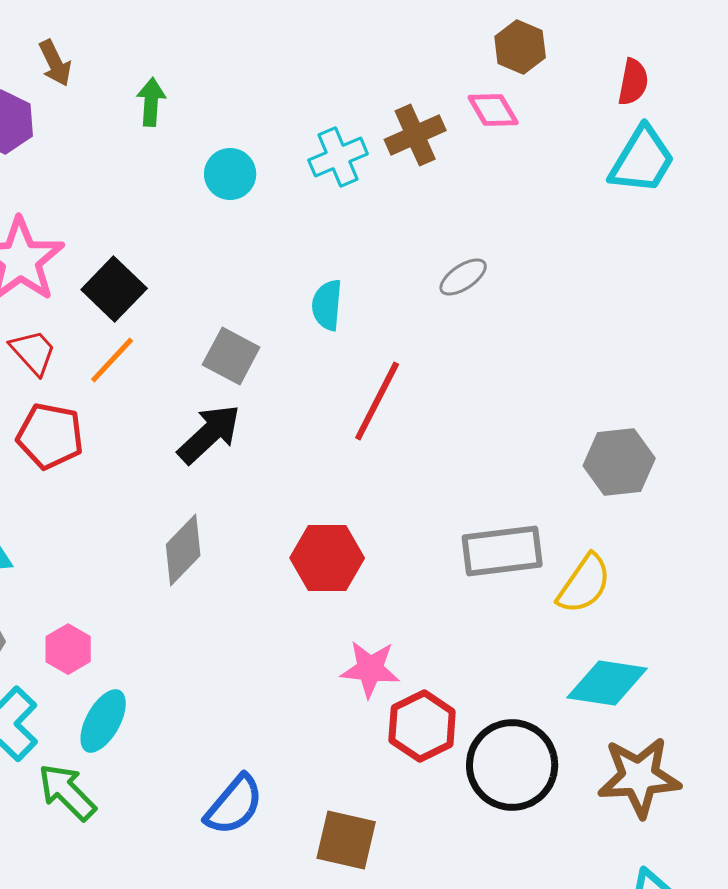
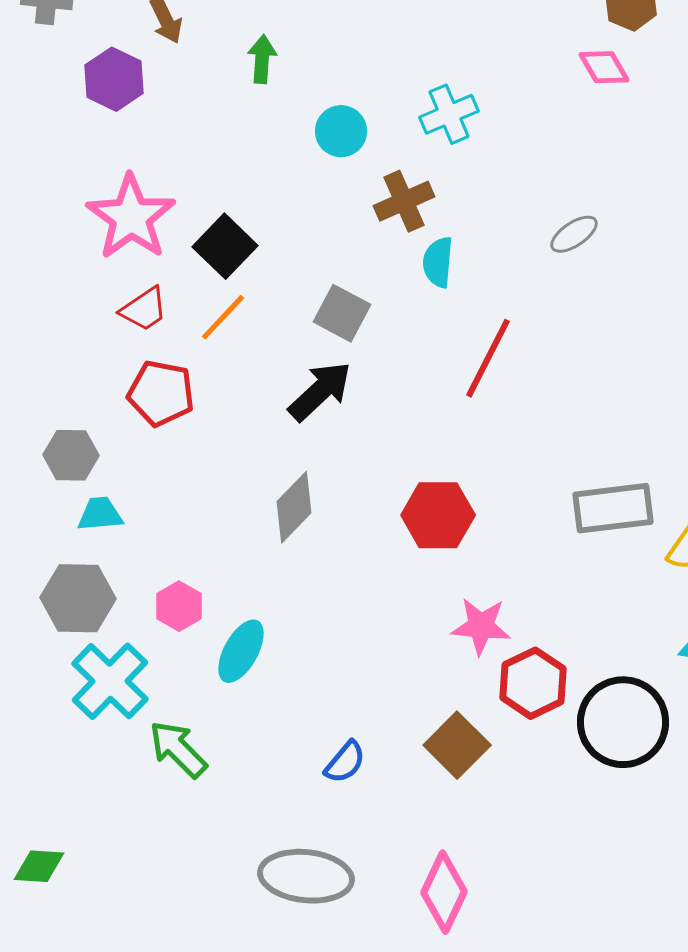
brown cross: (415, 135) -> (404, 201), moved
red trapezoid: (33, 352) -> (144, 309), turned 98
cyan ellipse: (103, 721) -> (241, 651), moved
blue semicircle: (234, 805) -> (345, 762), size x0.7
brown square: (346, 840) -> (457, 745), moved, turned 32

